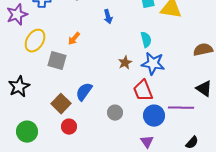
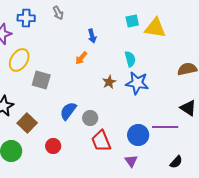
orange arrow: (74, 39) -> (81, 58), moved
red trapezoid: (143, 91) -> (101, 141), moved
brown square: (61, 104) -> (27, 123), moved
gray circle: (115, 113) -> (90, 118), moved

